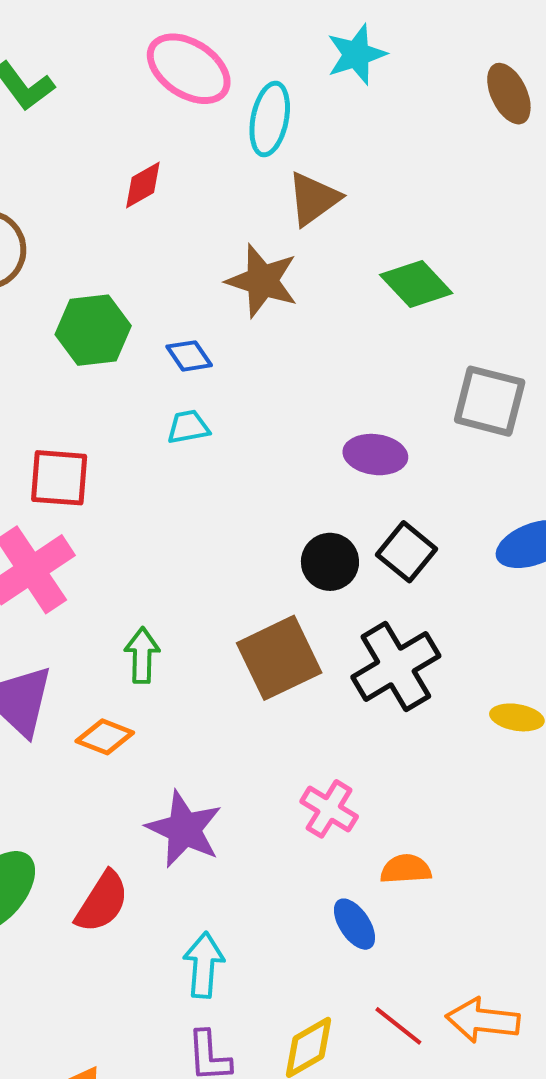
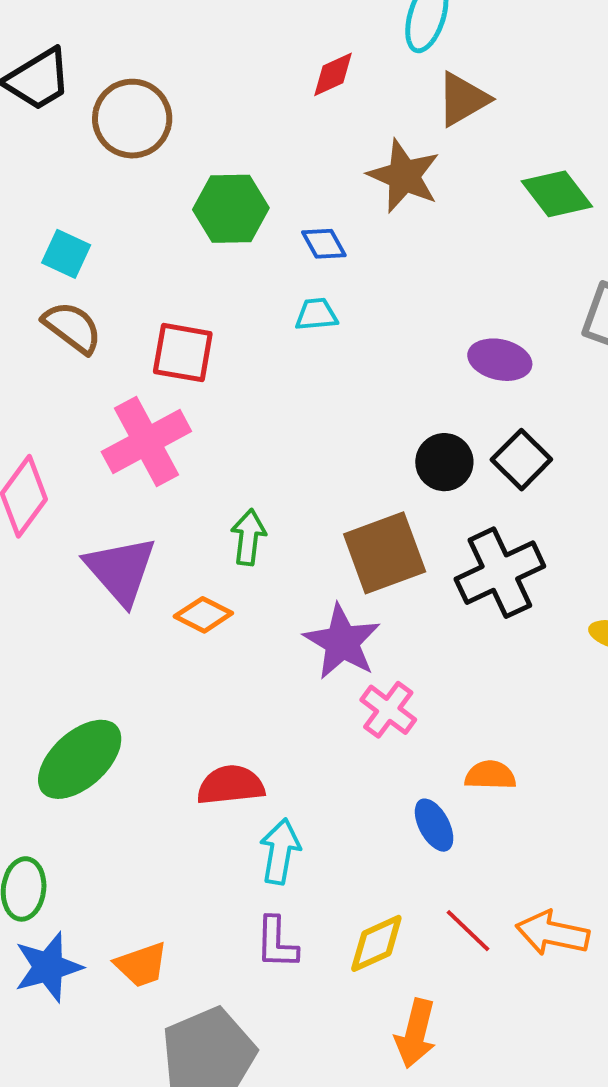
red diamond: (143, 185) -> (333, 74), moved
pink cross: (329, 809) -> (388, 710), moved
purple star: (184, 829) -> (342, 642), moved
red semicircle: (102, 902) -> (231, 785), moved, turned -134

